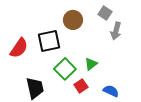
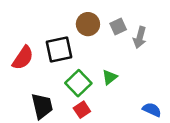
gray square: (105, 13) -> (118, 27), moved, turned 32
red square: (81, 86) -> (82, 110), moved
blue semicircle: (111, 91) -> (152, 110), moved

